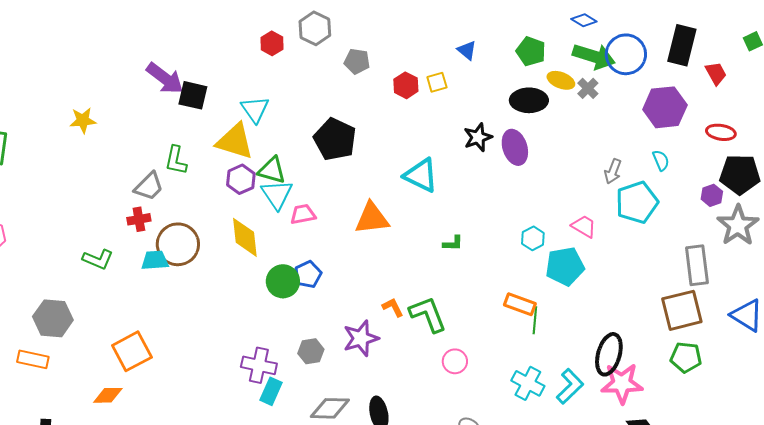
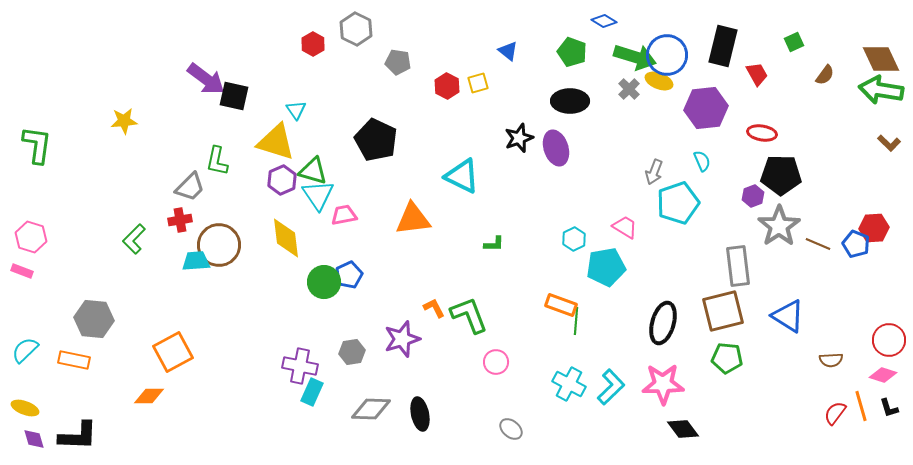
blue diamond: (584, 20) -> (604, 21), moved
yellow ellipse: (561, 80) -> (659, 81), moved
cyan triangle: (255, 109) -> (296, 110), size x0.7
green L-shape: (98, 259) -> (134, 239), moved, turned 112
black ellipse: (609, 354) -> (663, 323), moved

